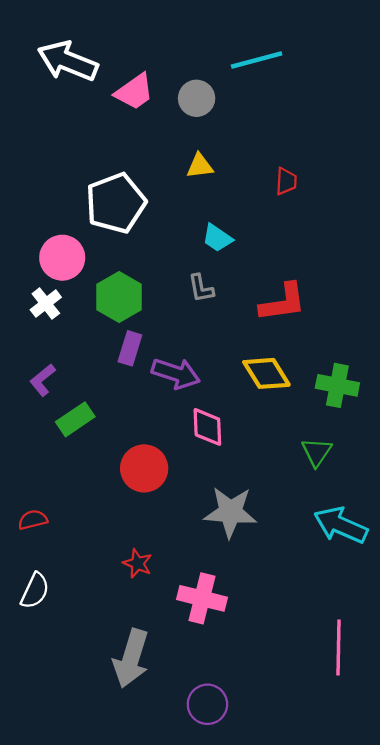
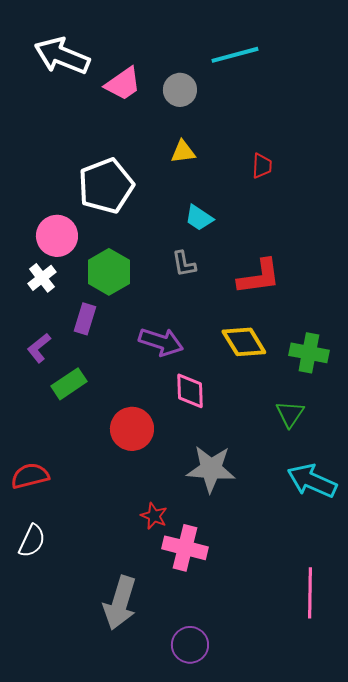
purple rectangle: (130, 348) -> (85, 319), moved
red semicircle: (33, 520) -> (30, 476), size x1.4
red star: (138, 563) -> (154, 516), moved

